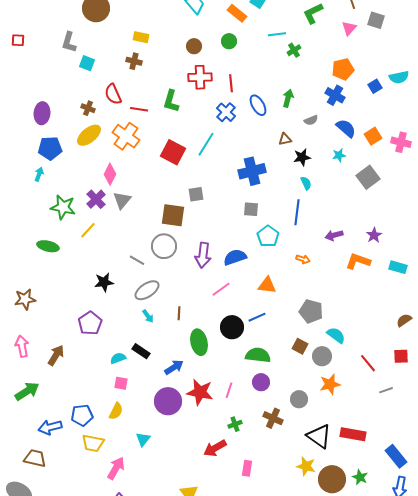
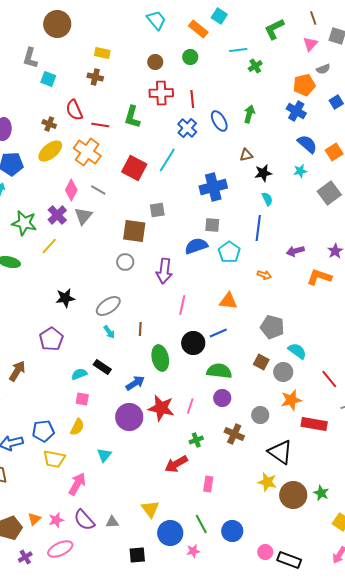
gray semicircle: (311, 120) -> (323, 69), moved
gray circle: (164, 246) -> (125, 262), size x0.7
blue semicircle: (235, 257) -> (196, 246), moved
gray line: (137, 260) -> (98, 190), moved
pink line: (221, 289) -> (182, 305), turned -42
red rectangle: (353, 434) -> (314, 424), moved

